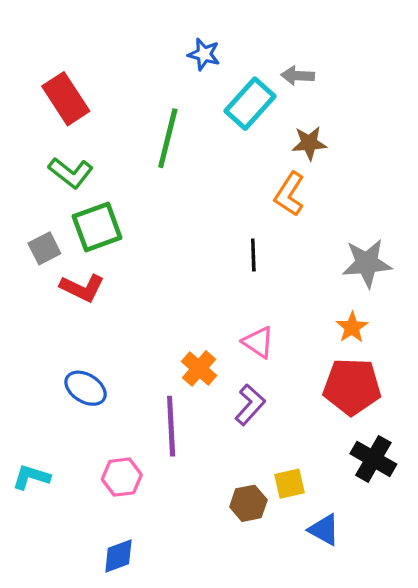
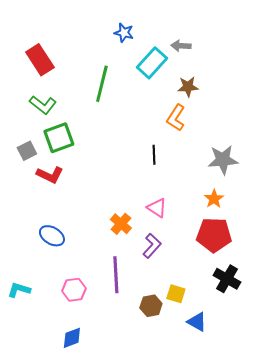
purple line: (171, 426) -> (116, 275), moved
yellow square: (290, 484) -> (176, 294), turned 30

